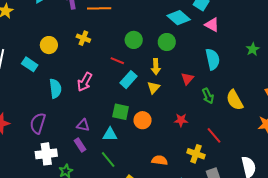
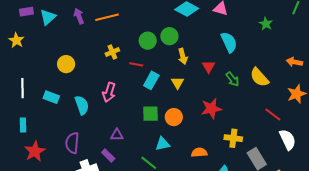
yellow cross: (83, 38) -> (112, 52), moved, turned -32
green circle: (167, 42) -> (169, 36), moved
cyan rectangle: (30, 64) -> (51, 97), moved
yellow arrow: (156, 67) -> (183, 56), moved
red star: (181, 120) -> (211, 109), size x1.5
cyan triangle: (110, 134) -> (163, 144), moved
red line: (214, 135) -> (273, 114), moved
purple rectangle: (80, 145) -> (108, 155), moved

